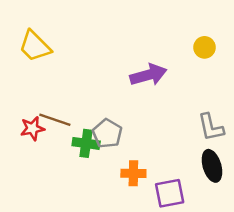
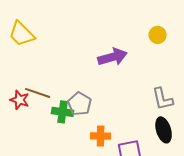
red star: (32, 128) -> (20, 100), turned 30

